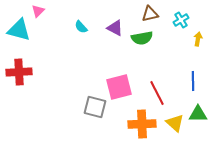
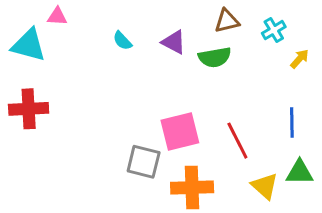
pink triangle: (38, 11) -> (57, 16), turned 48
yellow arrow: (198, 39) -> (300, 59), turned 32
orange cross: (142, 124) -> (192, 187), moved

